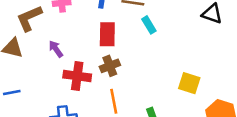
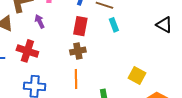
purple arrow: (56, 49) -> (40, 21), moved
red cross: (77, 76) -> (27, 51), moved

